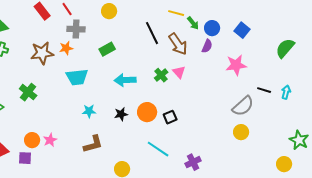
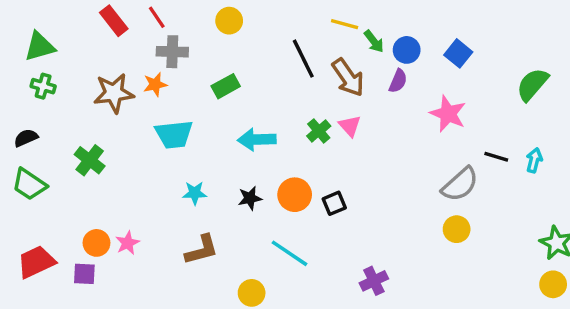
pink star: (236, 65) -> (448, 114), turned 30
cyan line: (158, 149) -> (289, 253), moved
yellow circle: (284, 164) -> (553, 284), moved

